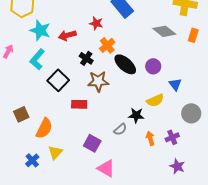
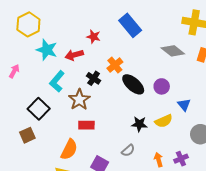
red star: (96, 23) -> (94, 37), moved
cyan L-shape: (37, 59) -> (57, 81), moved
black square: (58, 80) -> (39, 109), moved
brown star: (98, 81) -> (79, 100), moved, turned -30
black star: (136, 115) -> (139, 124), moved
orange semicircle: (44, 128) -> (69, 149), moved

